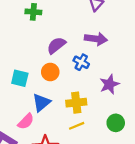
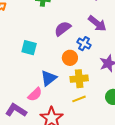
purple arrow: (96, 39) -> (97, 23), turned 30
orange circle: (50, 72) -> (70, 58), moved
cyan square: (20, 78) -> (29, 48), moved

